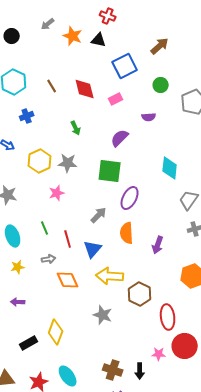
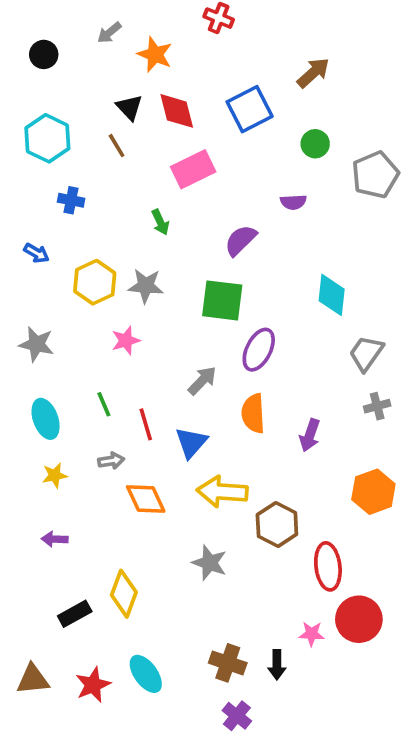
black triangle: (99, 40) -> (129, 107), moved, turned 35
red diamond: (85, 89) -> (177, 111), moved
pink rectangle: (116, 99) -> (193, 169), moved, size x1.6
blue cross: (27, 116) -> (71, 200), turned 32

